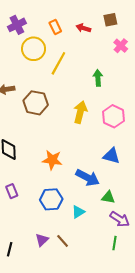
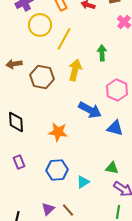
yellow arrow: (80, 112) -> (75, 70), moved
blue arrow: (88, 178) -> (90, 110), moved

